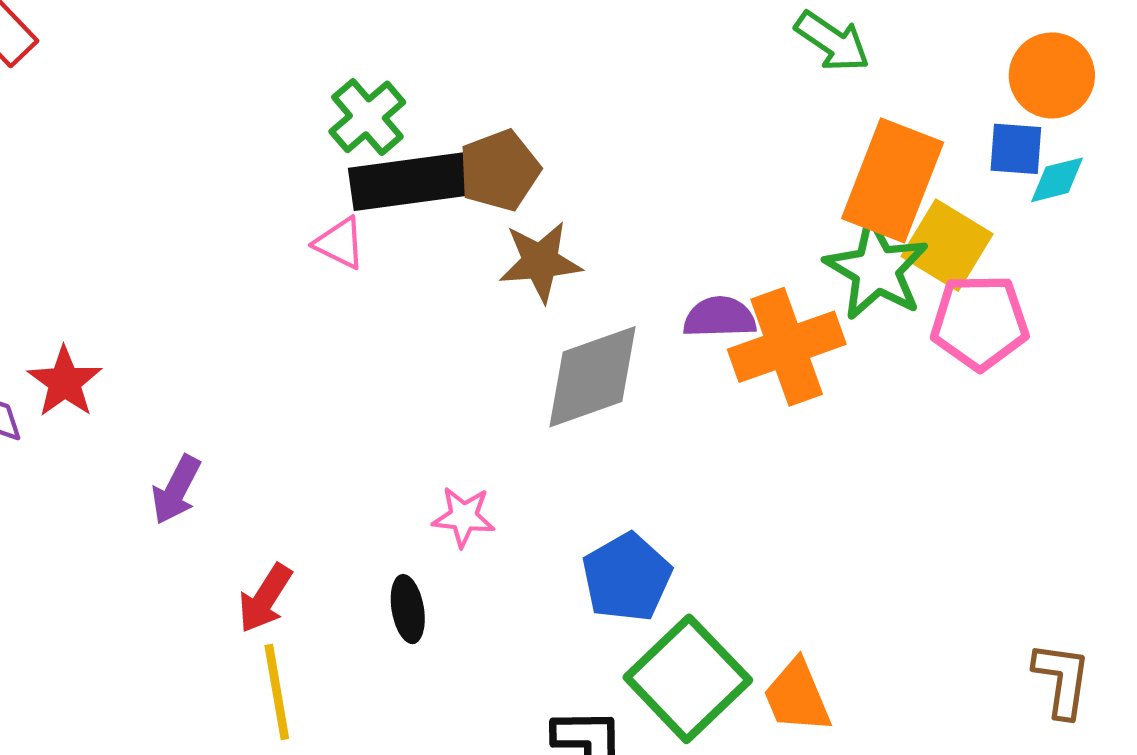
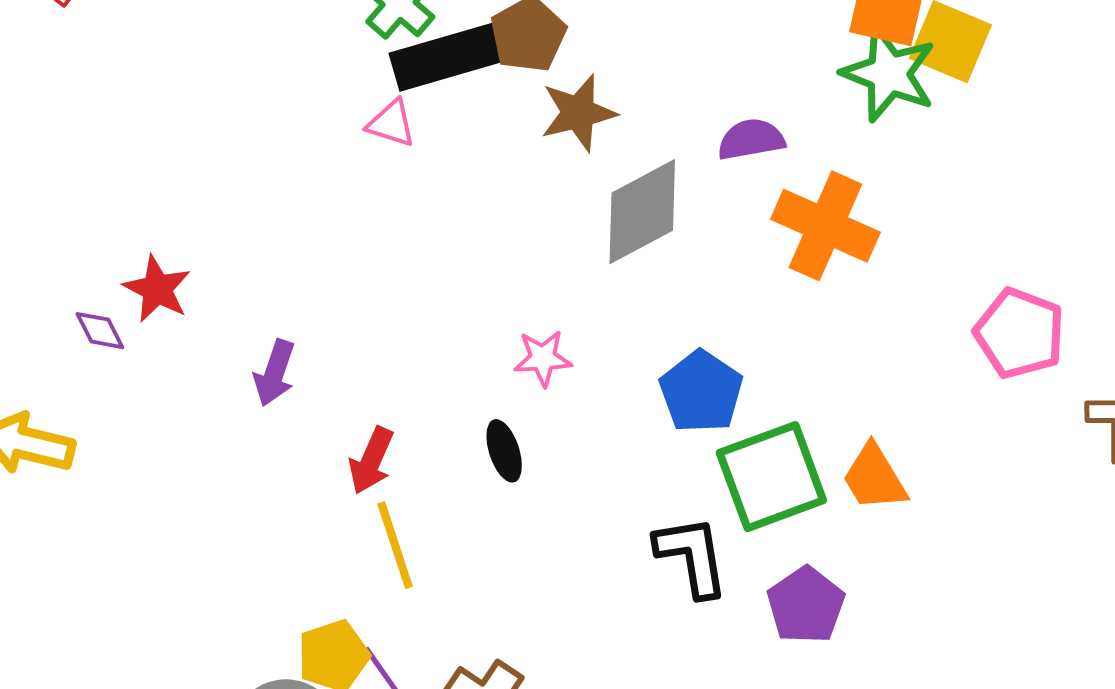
pink pentagon: (980, 322) -> (1019, 333), moved, turned 30
orange cross: (787, 347) -> (825, 226), moved, turned -38
green square: (688, 679) -> (771, 477), turned 32

